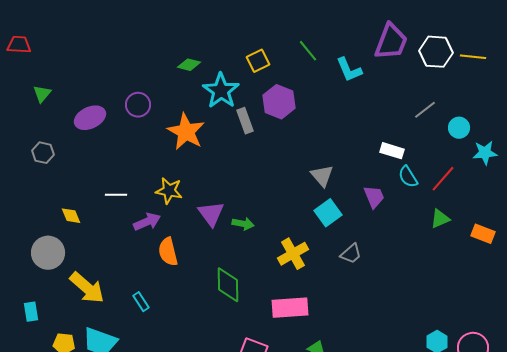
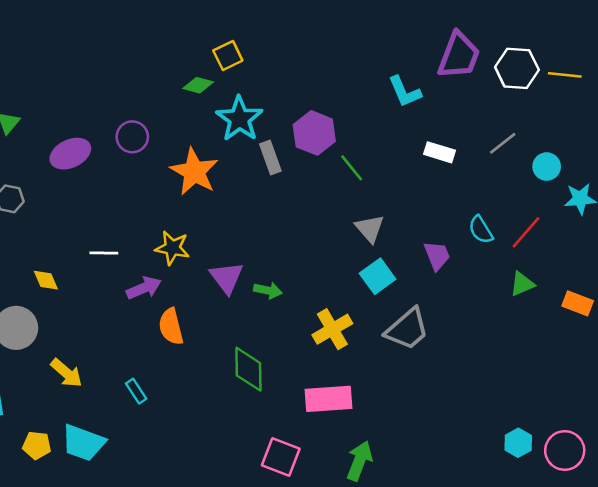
green line: (308, 51) -> (352, 168), moved
yellow square: (258, 61) -> (228, 56), moved
white rectangle: (392, 151) -> (439, 152), moved
gray trapezoid: (351, 254) -> (407, 329), size x1.6
yellow arrow: (87, 288) -> (66, 373), size x0.7

